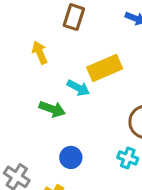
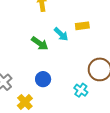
yellow rectangle: (105, 68) -> (82, 26), size x0.6

